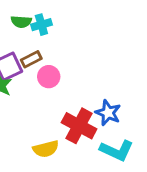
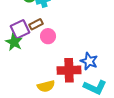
red cross: (79, 126) -> (69, 70), turned -30

